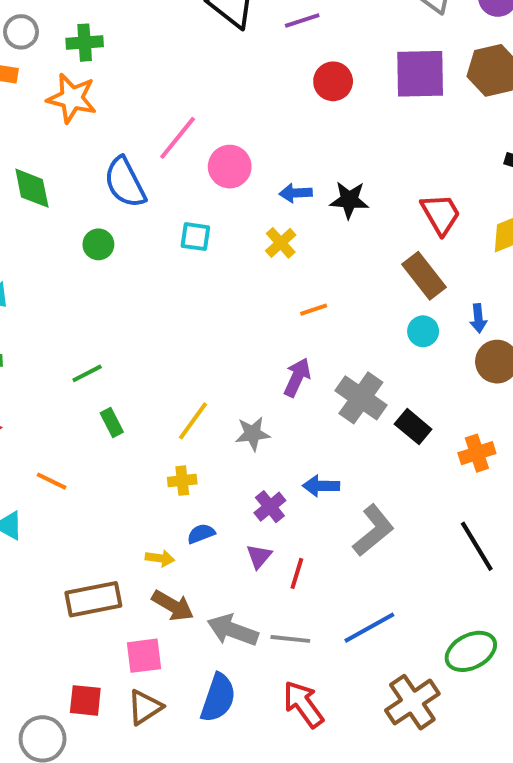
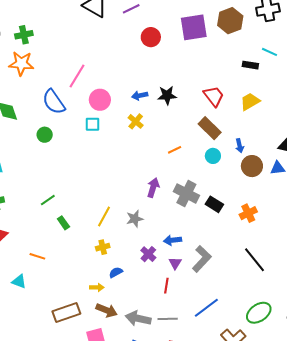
pink circle: (230, 167) -> (100, 100), moved
orange line: (314, 310) -> (175, 150), moved
purple triangle: (259, 556) -> (175, 263), moved

